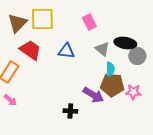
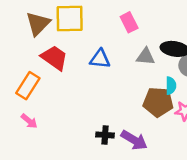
gray triangle: (102, 49) -> (146, 57), turned -35
cyan semicircle: (110, 69) -> (171, 86), moved
purple arrow: (93, 95) -> (134, 140), moved

